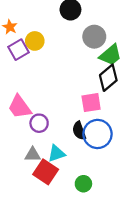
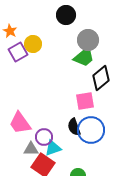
green trapezoid: (110, 55) -> (84, 57), moved
pink trapezoid: (20, 107) -> (20, 123), moved
purple circle: (39, 123) -> (44, 137), moved

